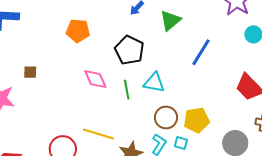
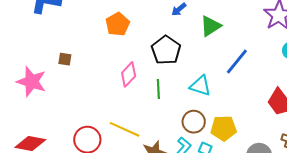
orange pentagon: (78, 31) -> (118, 24), turned 30
pink diamond: (95, 79) -> (129, 74), turned 60
cyan triangle: (154, 83) -> (200, 86), moved

